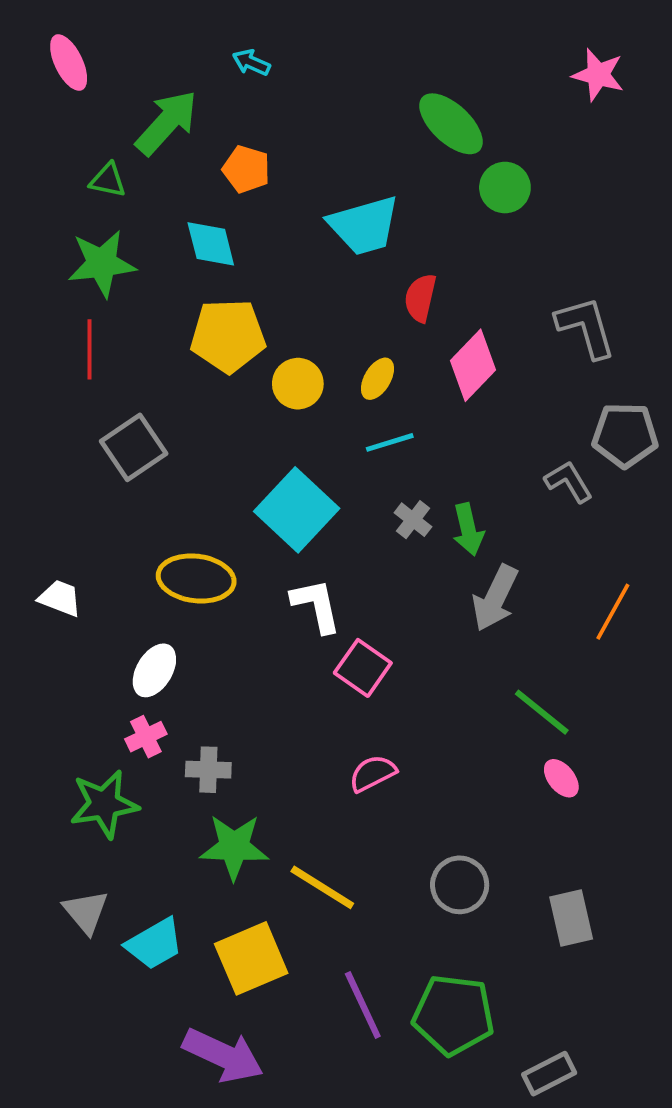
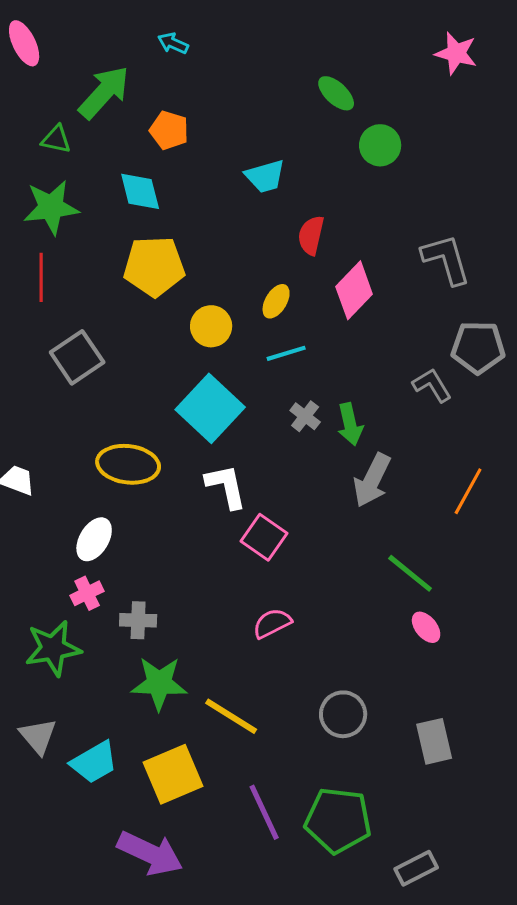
green ellipse: (451, 124) -> (336, 93), size x0.7
cyan trapezoid: (364, 226) -> (265, 176), size x0.7
yellow circle: (298, 384) -> (211, 326), moved

